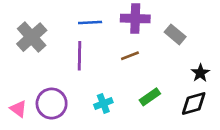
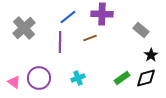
blue line: (90, 23) -> (68, 17), turned -36
gray rectangle: (175, 34) -> (141, 30), moved
brown line: (130, 56) -> (90, 38), moved
green rectangle: (150, 97) -> (122, 78), moved

